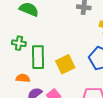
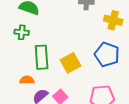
green cross: (19, 43) -> (22, 32), moved

